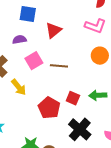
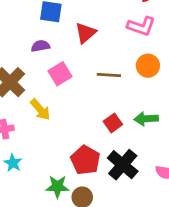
brown line: (59, 66) -> (109, 75), moved
red square: (73, 98) -> (113, 123), turned 32
red pentagon: (49, 108) -> (85, 160), moved

